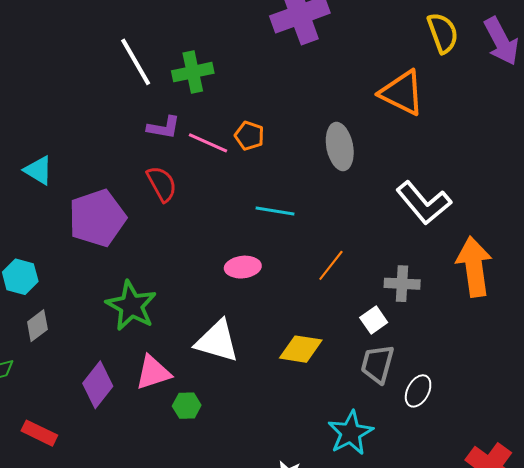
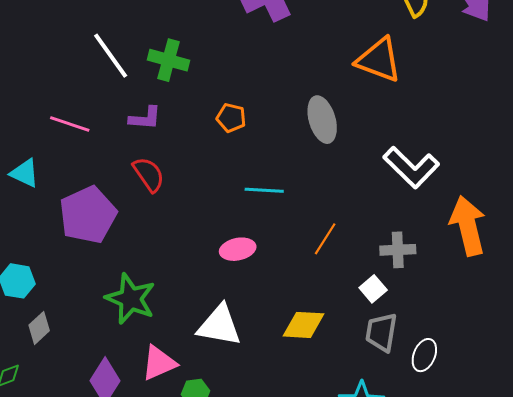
green cross: (193, 72) -> (168, 60), turned 33
pink line: (208, 143) -> (70, 124), moved

